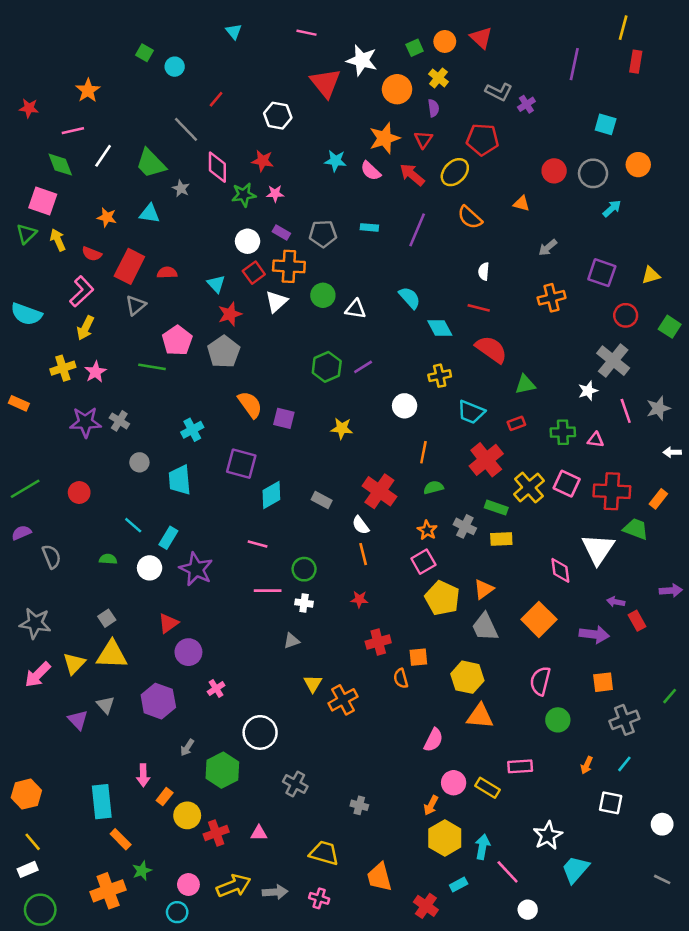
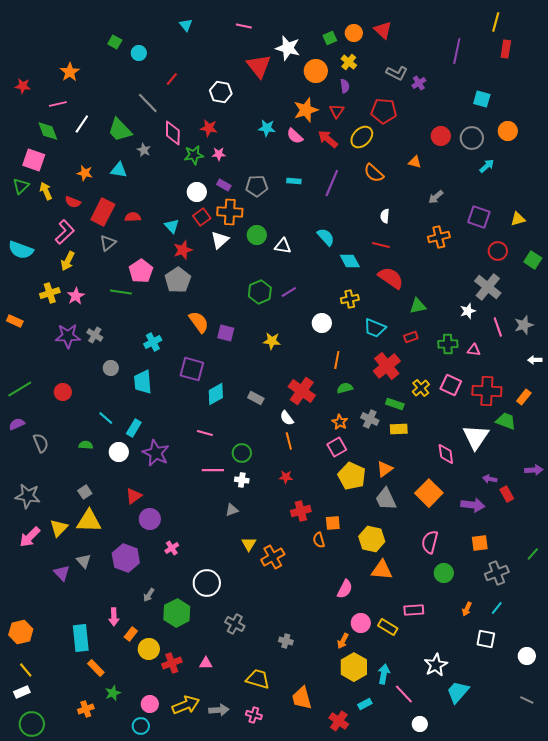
yellow cross: (529, 487) -> (421, 388), size x0.7
orange cross: (108, 891) -> (86, 709), size x0.6

